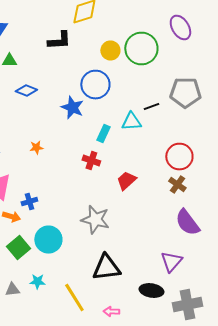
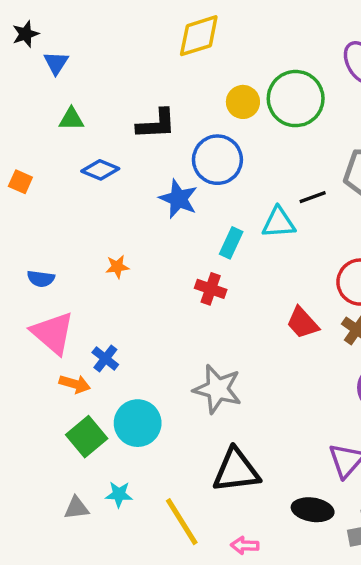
black L-shape: (59, 40) -> (156, 124), moved
red trapezoid: (126, 180) -> (302, 323), moved, turned -90
blue cross: (29, 202) -> (105, 358), turned -35

